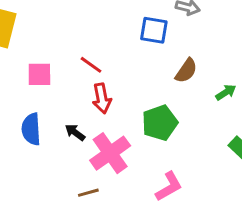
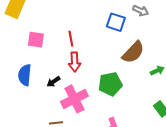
red line: (91, 65) -> (71, 39), turned 35
brown semicircle: (186, 71) -> (133, 52), size x1.4
black arrow: (75, 132) -> (53, 82), turned -80

